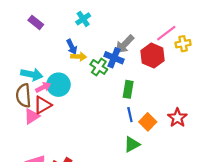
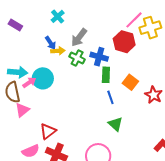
gray arrow: (125, 44) -> (79, 37), moved
yellow cross: (183, 44) -> (150, 28), size x1.5
blue cross: (114, 58) -> (99, 57), moved
red triangle: (43, 105) -> (48, 131), moved
orange square: (148, 122) -> (130, 82), moved
green triangle: (132, 144) -> (116, 124), turned -42

